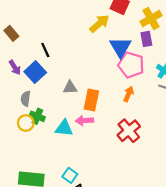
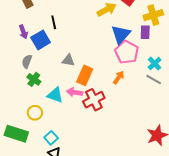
yellow circle: (26, 123) -> (35, 113), moved
red cross: (129, 131) -> (94, 100), moved

